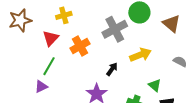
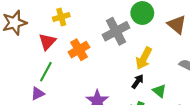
yellow arrow: (140, 55) -> (144, 58), turned 140
black arrow: (112, 69) -> (138, 81), moved

